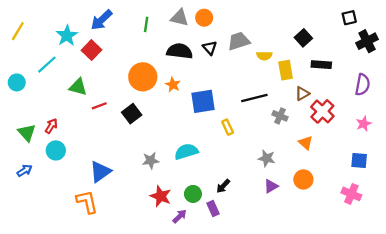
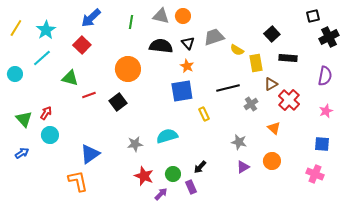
cyan star: (67, 36) -> (46, 30), moved
yellow semicircle: (264, 56) -> (237, 50), turned 32
orange star: (173, 85) -> (187, 66), moved
gray cross: (280, 116) -> (251, 104), turned 32

